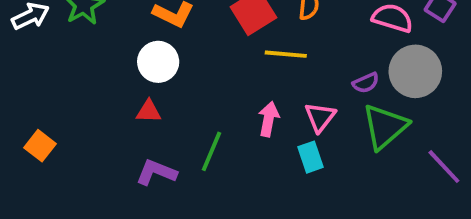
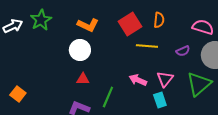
purple semicircle: (366, 83) -> (183, 51), moved
red triangle: (149, 111) -> (83, 79), moved
pink arrow: (269, 119) -> (138, 80), turned -78

